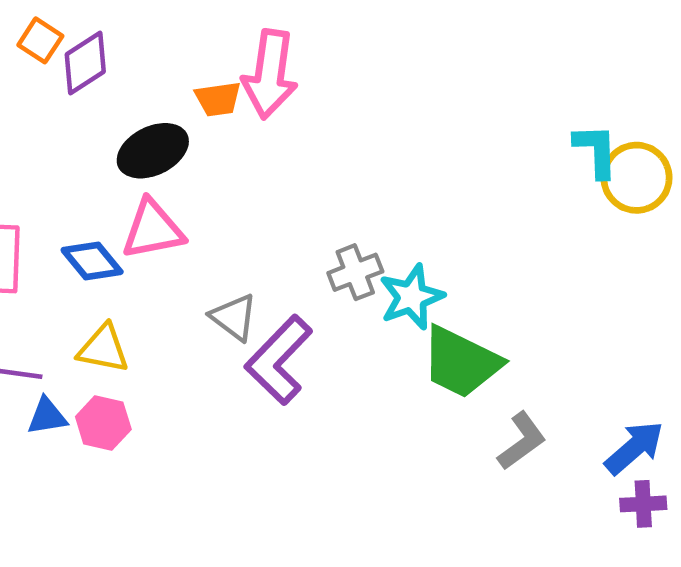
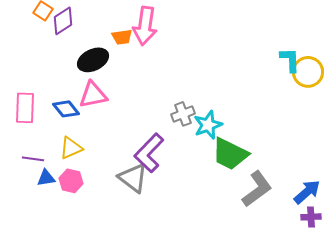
gray triangle: (234, 317) -> (133, 178), moved, size x1.4
yellow triangle: (103, 349) -> (71, 148), turned -35
gray L-shape: (522, 441) -> (257, 189), size x1.4

